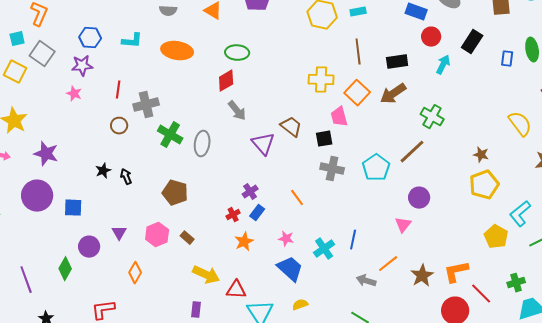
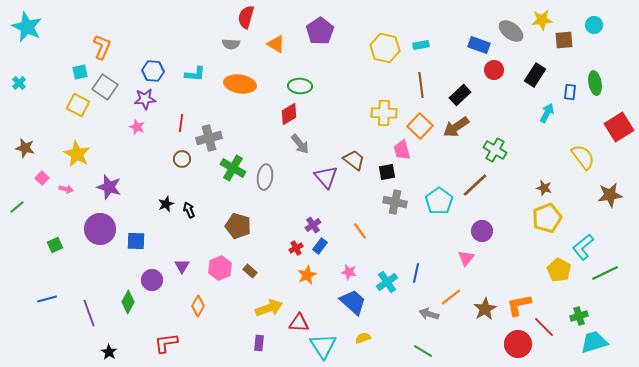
black rectangle: (397, 62) -> (460, 95), turned -35
cyan arrow: (443, 65) -> (547, 113), moved
yellow arrow: (206, 275) -> (269, 308), turned -44

